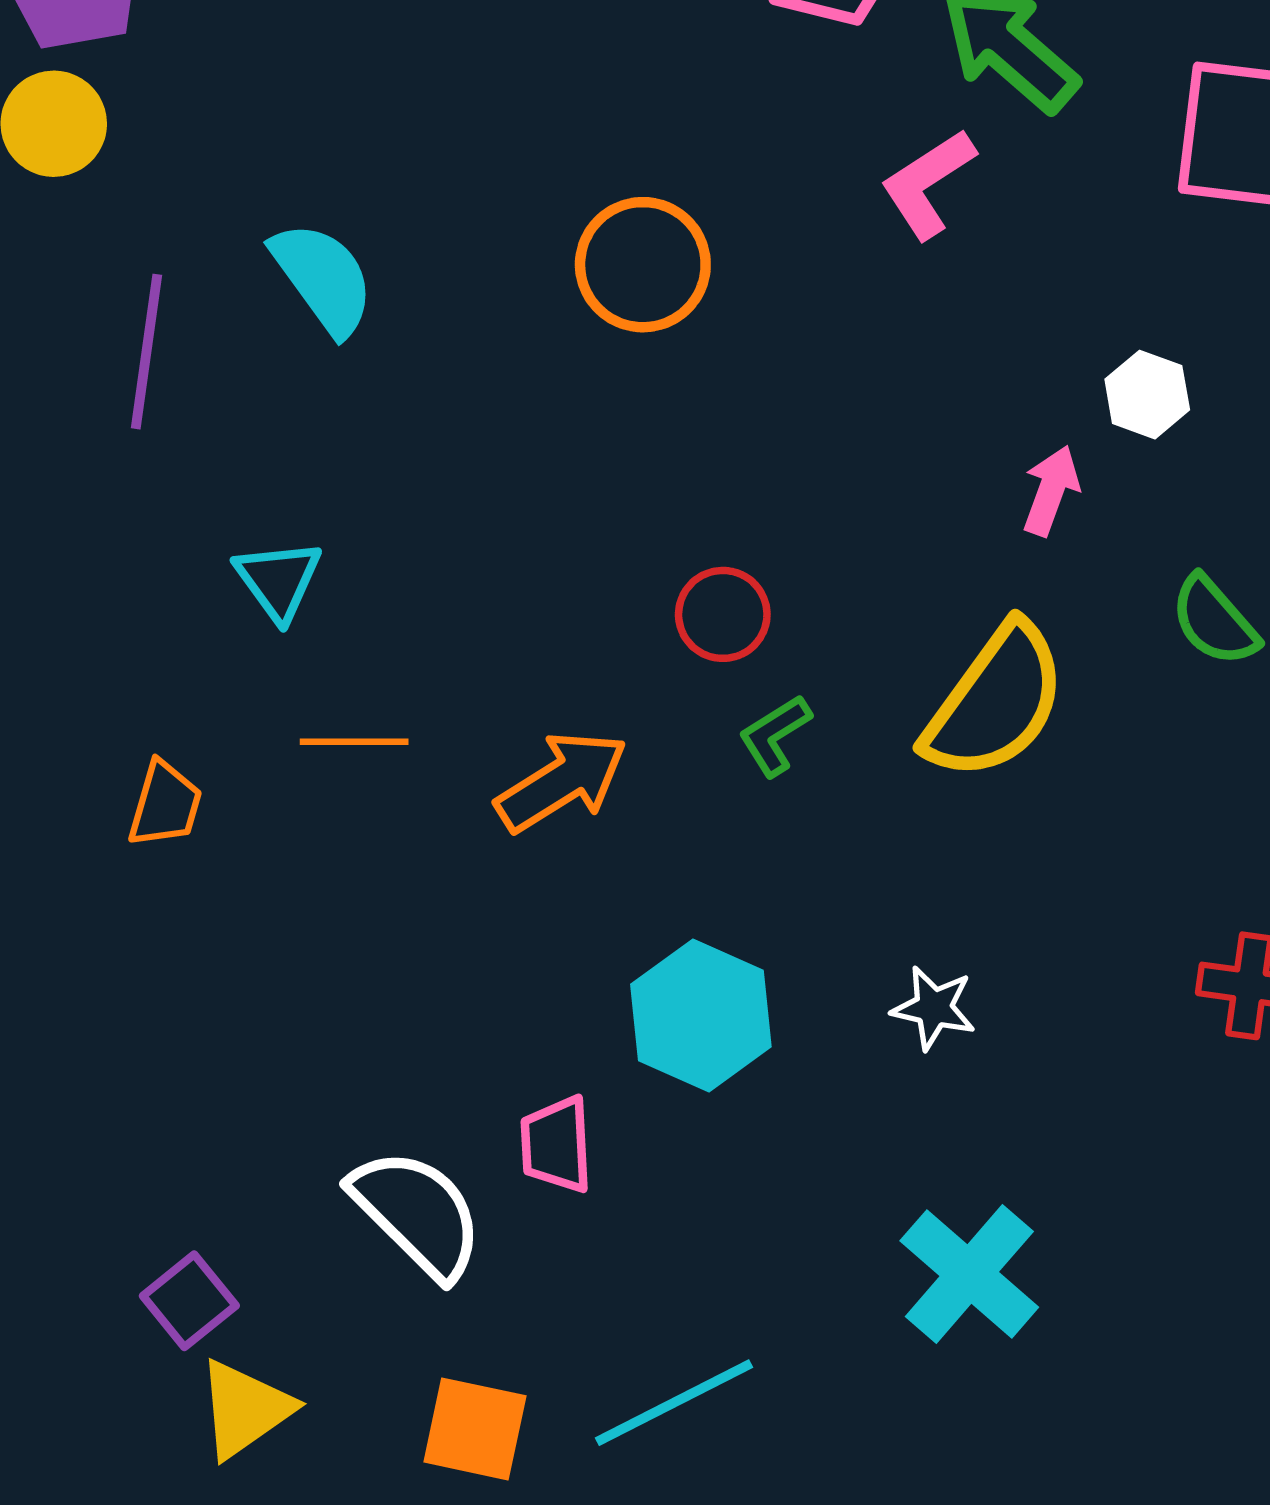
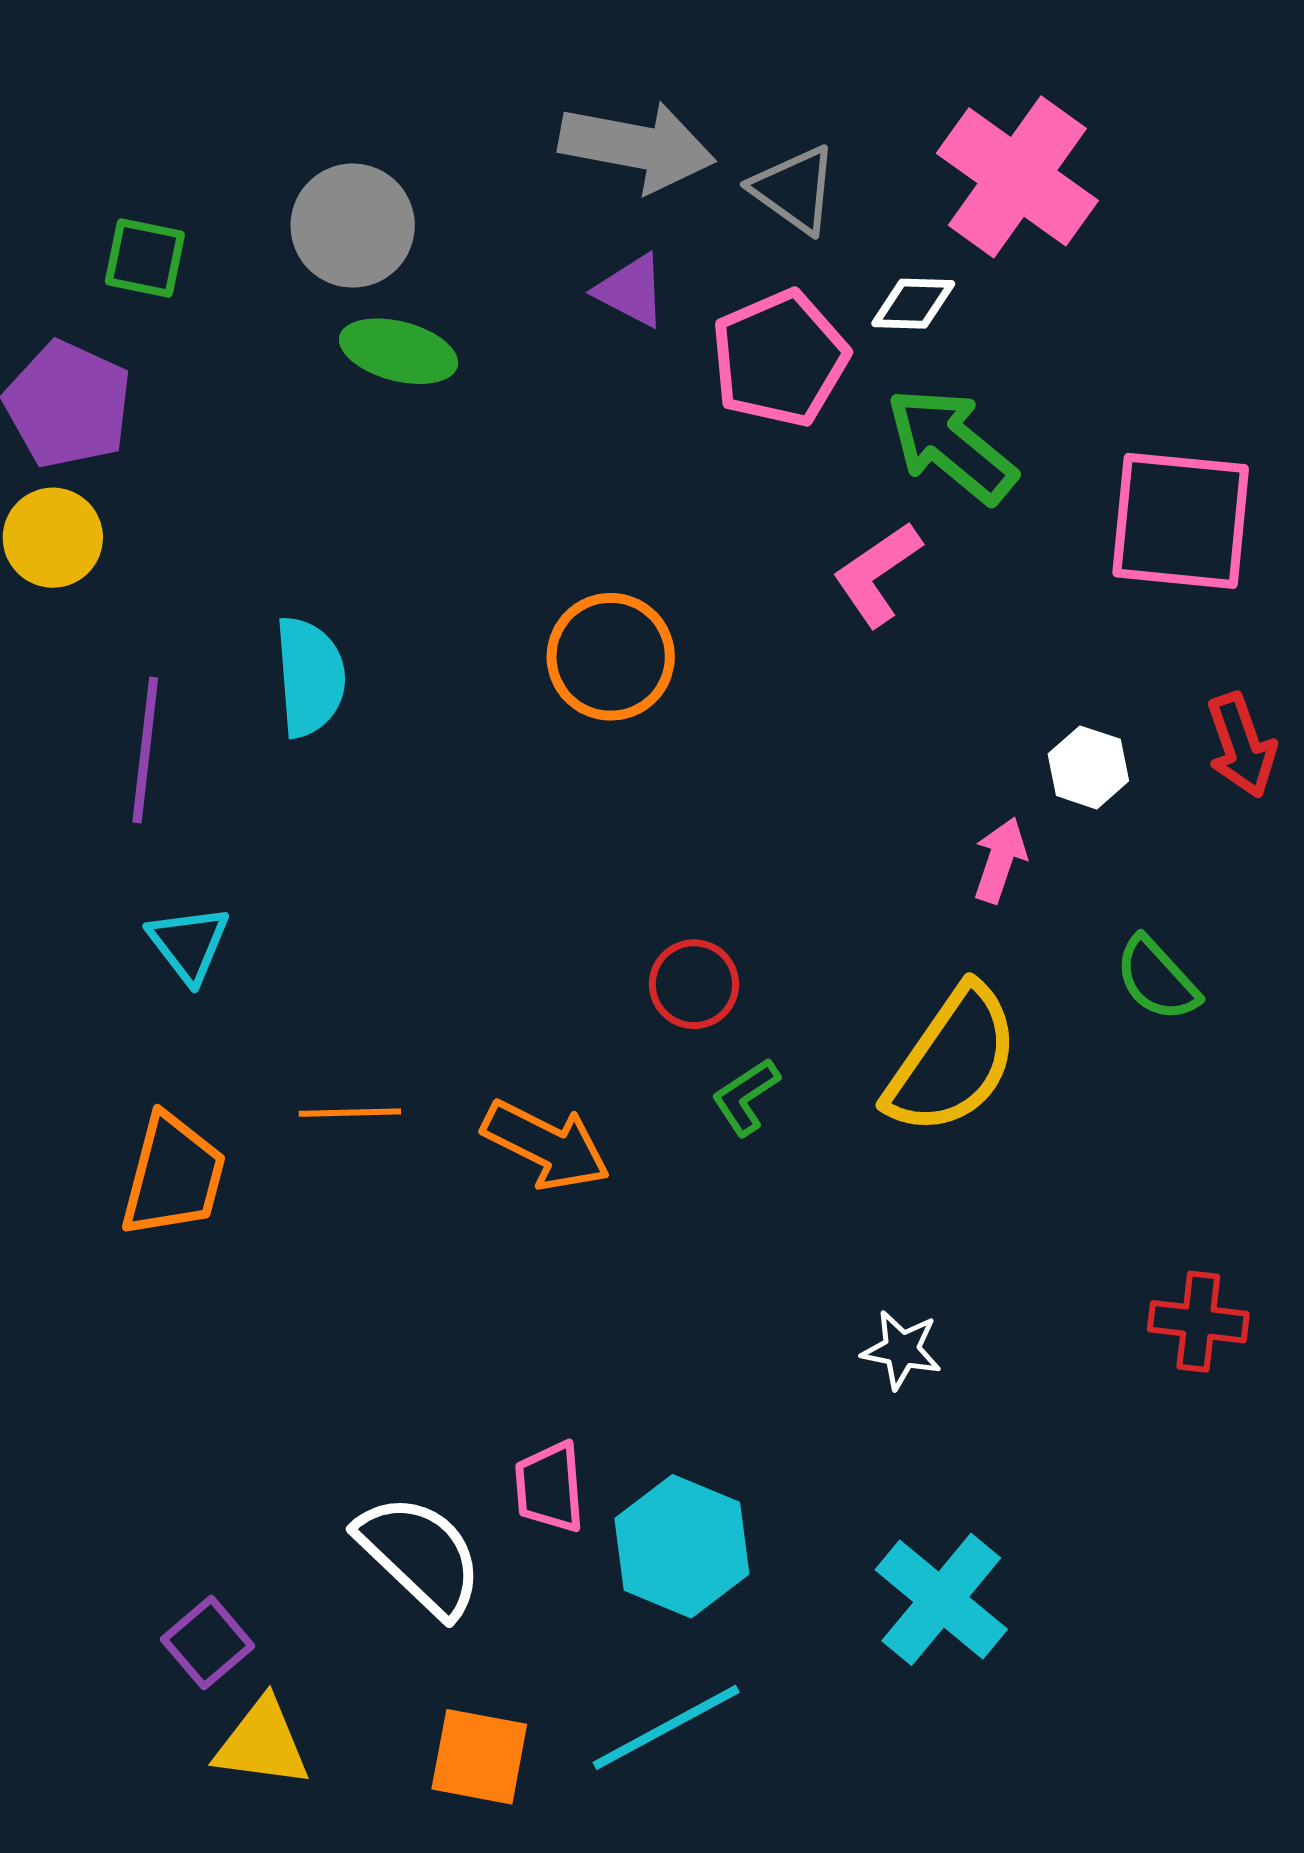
cyan semicircle: (323, 278) -> (310, 677), turned 33
cyan triangle: (278, 580) -> (189, 944), moved
orange arrow: (562, 782) -> (546, 1145), turned 60
orange trapezoid: (165, 804) -> (173, 1176), size x1.5
cyan hexagon: (701, 1015) -> (682, 1546), moved
yellow triangle: (245, 1409) -> (262, 1743), turned 44

